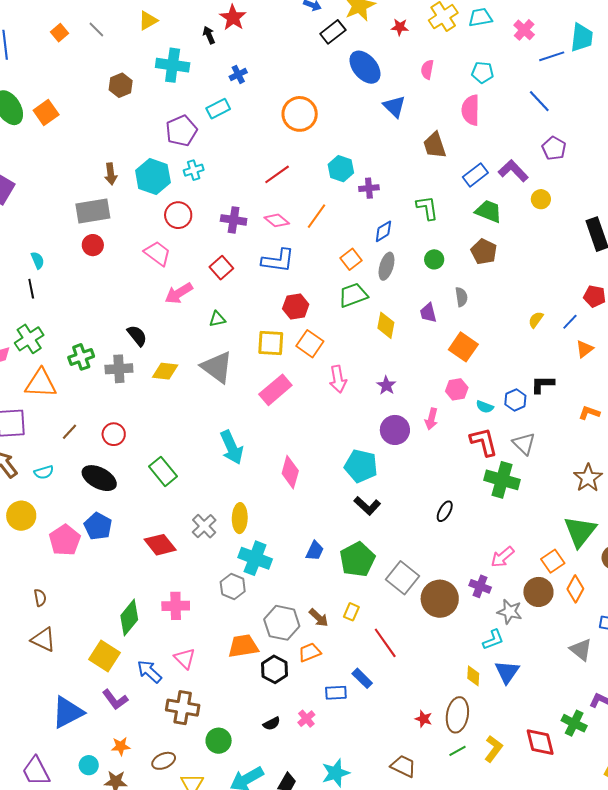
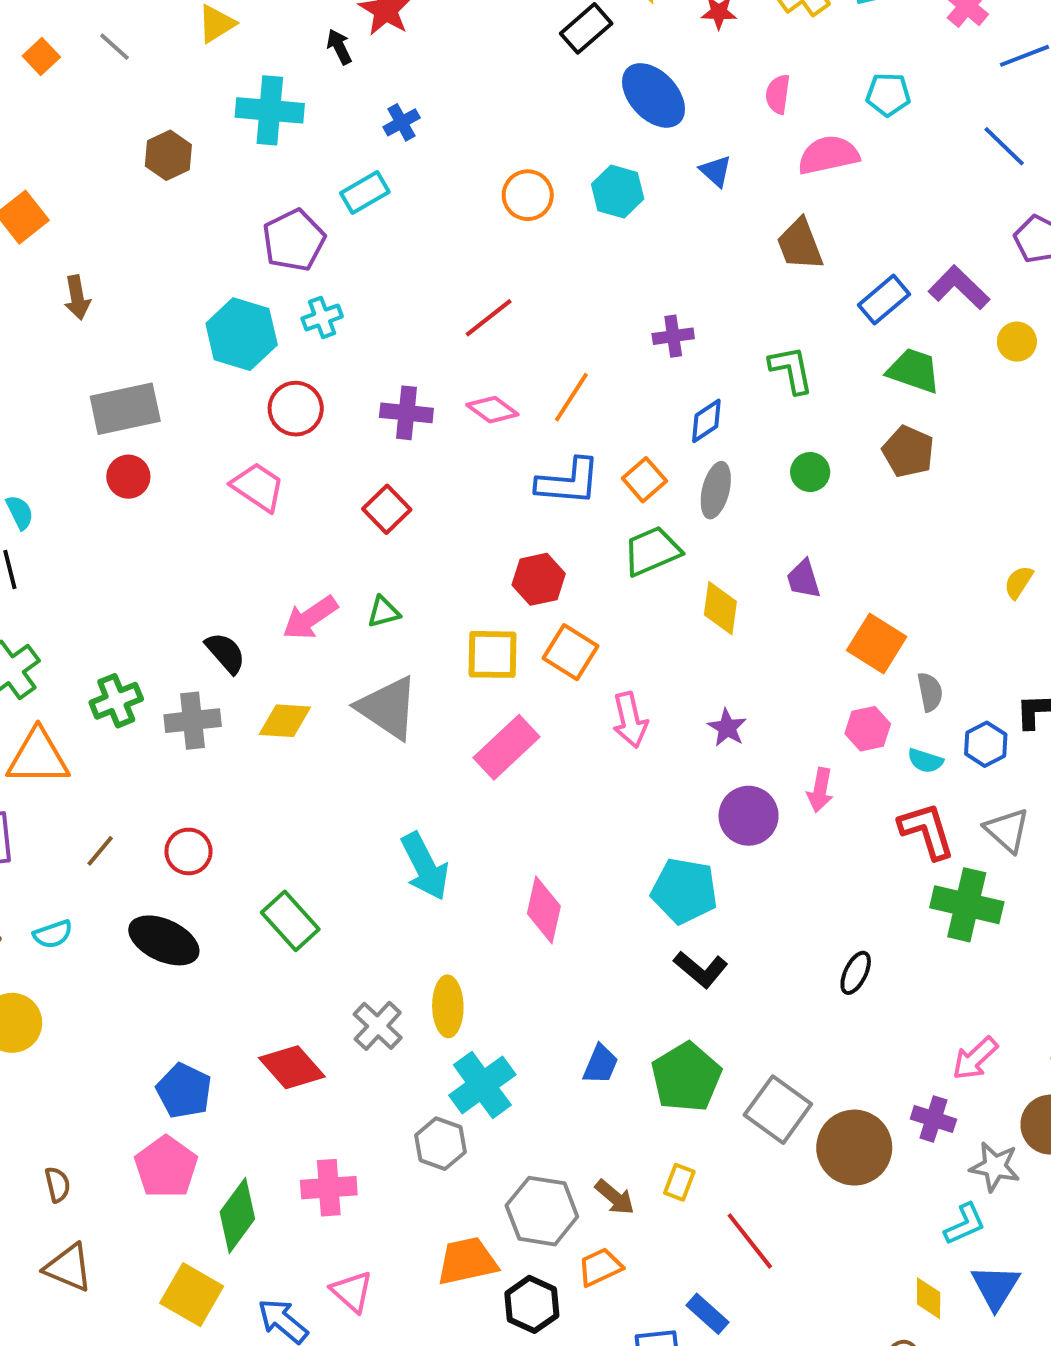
blue triangle: (394, 106) -> (716, 171), size x0.7
pink semicircle: (471, 110) -> (828, 155), moved, turned 80
orange circle: (300, 114) -> (528, 195), size x0.7
cyan hexagon: (341, 169) -> (618, 192), moved
brown arrow: (111, 174) -> (77, 298), moved
blue L-shape: (278, 260) -> (568, 482), moved
pink arrow: (179, 293) -> (310, 618), moved
gray semicircle: (461, 297) -> (930, 692), moved
blue pentagon: (98, 526) -> (184, 1091), moved
pink pentagon: (65, 540) -> (166, 1167), moved
cyan cross: (255, 558) -> (482, 1085), turned 36

